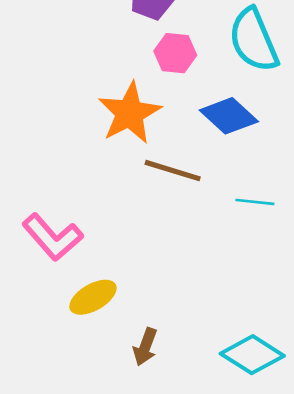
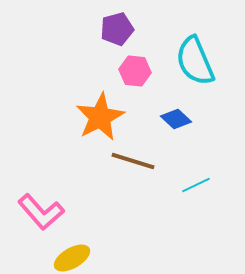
blue diamond: (229, 116) -> (176, 119), size x0.7
cyan line: (255, 202) -> (196, 185), turned -32

